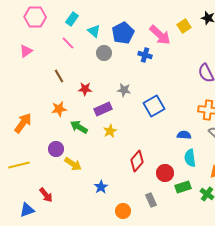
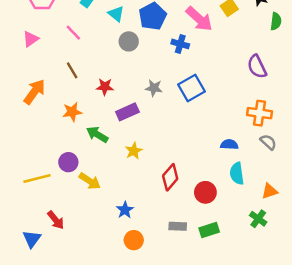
pink line: (68, 43) -> (73, 33), moved
blue square: (154, 106) -> (192, 88), moved
orange arrow: (23, 123) -> (34, 92), moved
yellow star: (110, 131) -> (134, 151), moved
yellow line: (19, 165) -> (37, 179), moved
green rectangle: (183, 187) -> (209, 230), moved
gray rectangle: (151, 200) -> (178, 226), moved, turned -64
blue triangle: (27, 210) -> (32, 239), turned -35
orange circle: (123, 211) -> (134, 240), moved

